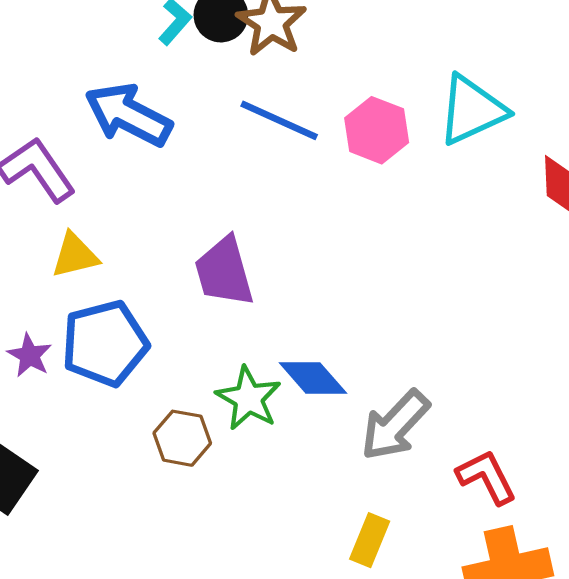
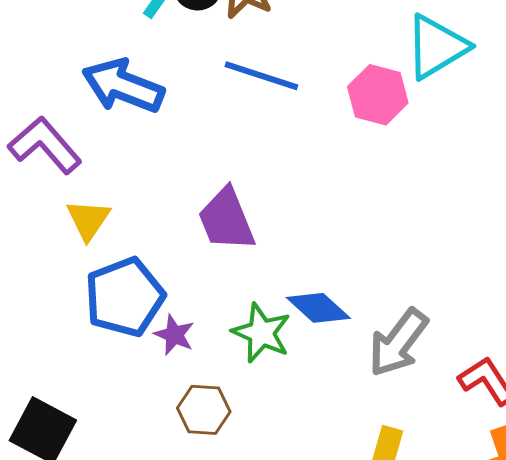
pink hexagon: (377, 130) -> (378, 95), moved
yellow triangle: (75, 255) -> (88, 220), turned -36
purple star: (29, 355) -> (174, 335), moved
brown hexagon: (182, 438) -> (204, 410), moved

